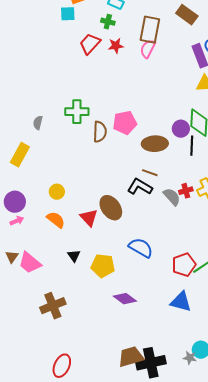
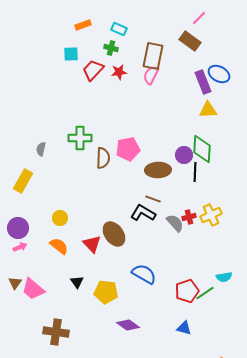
cyan square: (68, 14) -> (71, 54), moved
blue triangle: (181, 302) -> (184, 328), size x0.7
brown cross: (53, 306) -> (56, 332), turned 30

